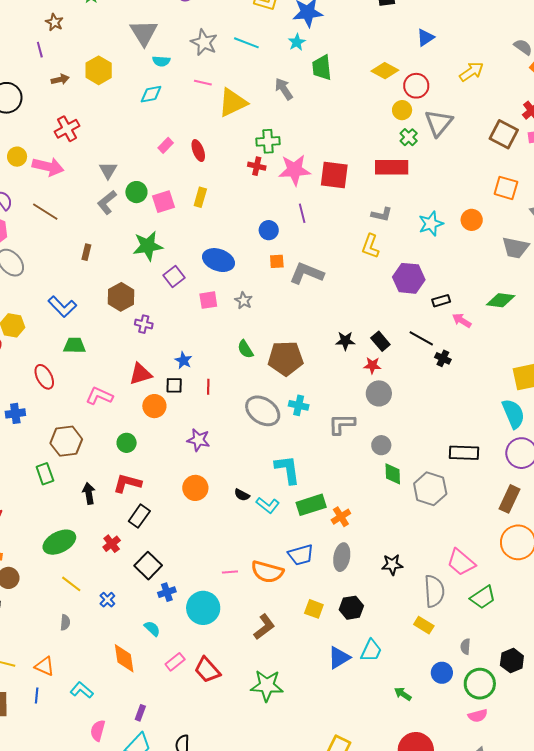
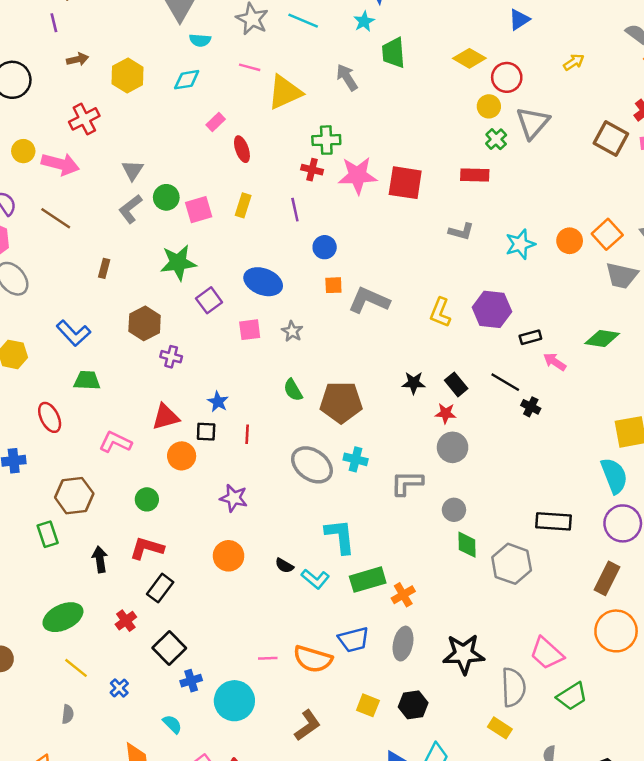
yellow hexagon: (99, 70) -> (128, 76), moved
yellow arrow: (471, 72) -> (574, 62), size x0.7
pink rectangle: (166, 145) -> (216, 122), moved
red rectangle: (392, 167) -> (475, 175), size x0.7
orange square: (506, 188) -> (607, 234), moved, turned 30
purple line: (302, 213) -> (295, 210), moved
yellow L-shape: (370, 246) -> (440, 312), moved
black star: (392, 565) -> (464, 654), size x1.6

